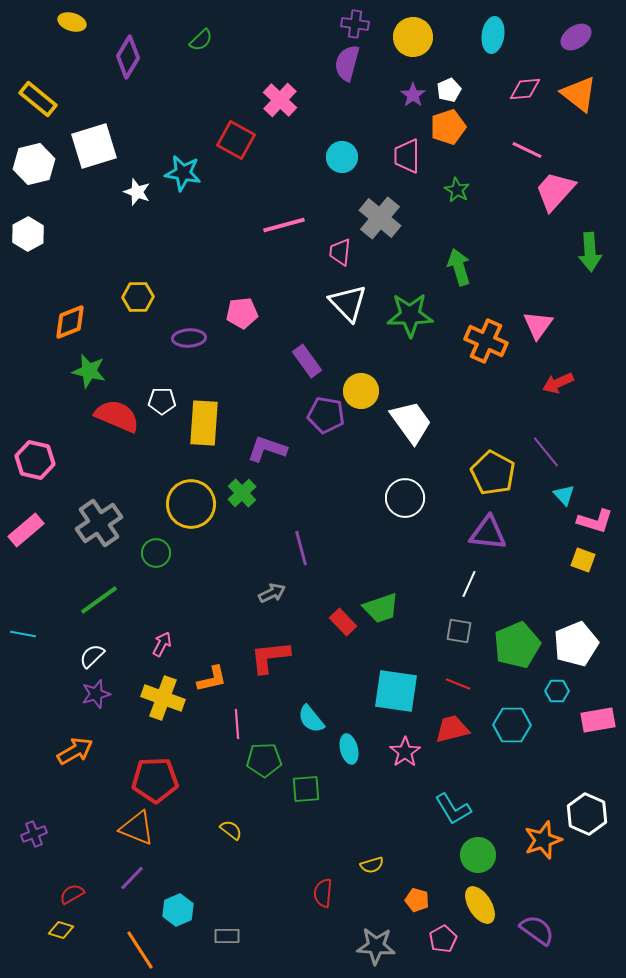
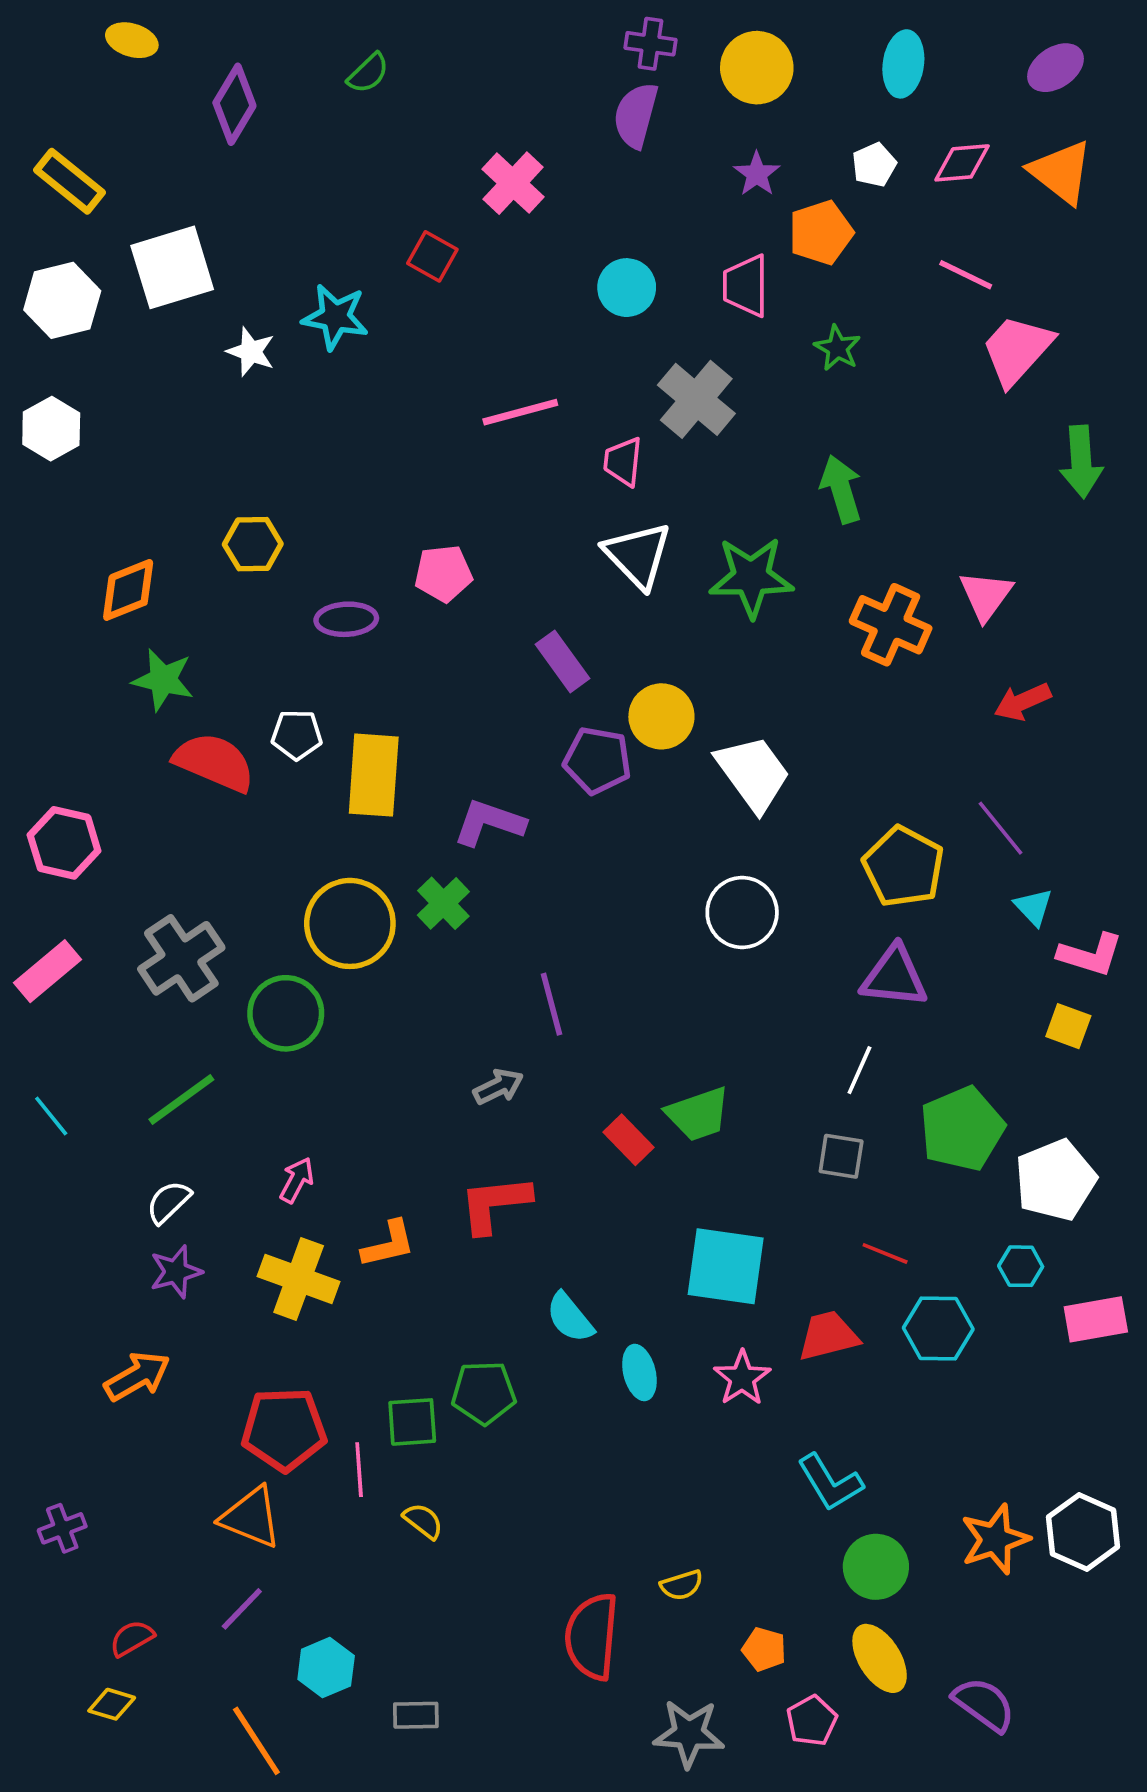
white pentagon: (449, 90) -> (874, 165), moved
red square: (236, 140) -> (432, 256), size x0.7
green circle: (156, 553) -> (286, 1013), size x1.4
cyan line: (23, 634) -> (51, 1116), moved, turned 40
green pentagon: (517, 645) -> (962, 1129), moved
red line: (458, 684) -> (885, 1253), moved
pink line: (237, 724) -> (359, 1470), moved
green square: (306, 789) -> (412, 1422), moved
white hexagon: (587, 814) -> (1083, 1532), moved
red semicircle: (323, 893) -> (592, 1636), size x1.6

